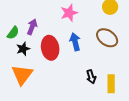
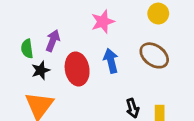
green semicircle: (13, 33) -> (27, 49), turned 136

